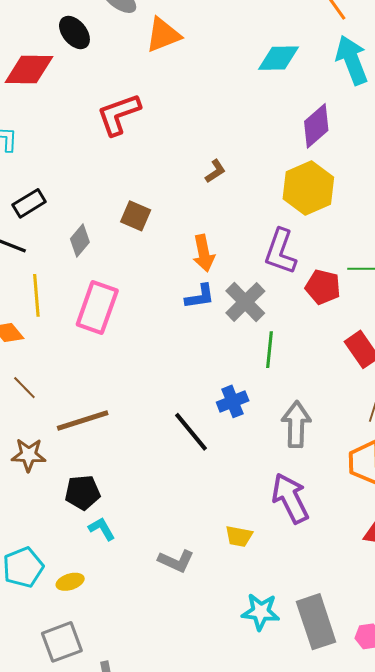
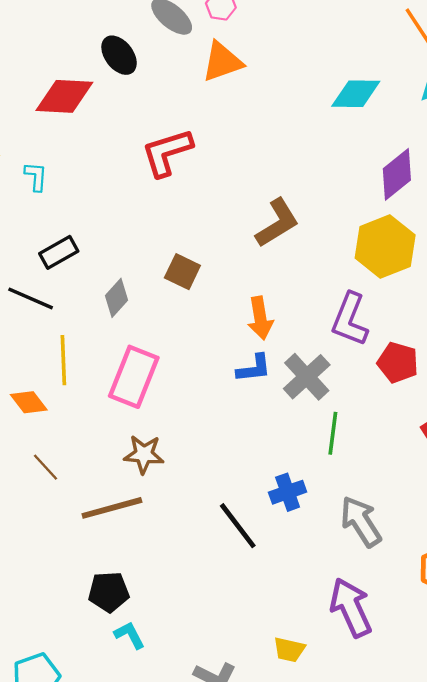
brown L-shape: (215, 171) -> (277, 223), size x1.8
gray arrow: (296, 424) -> (361, 521), turned -36
brown star: (29, 455) -> (144, 454), moved

